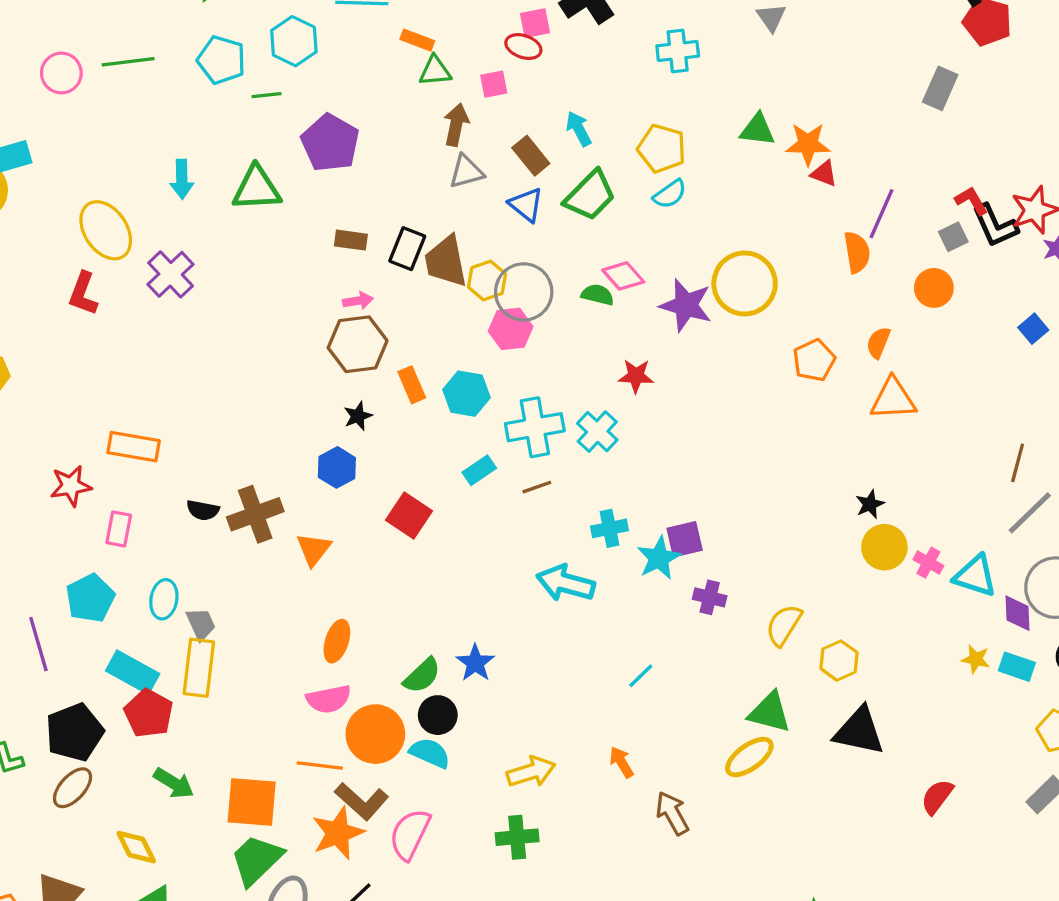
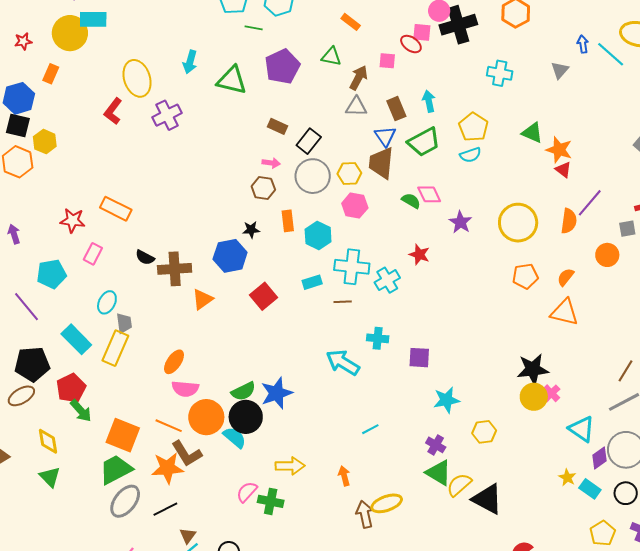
green triangle: (435, 71) -> (331, 57), moved
brown trapezoid: (446, 261) -> (381, 163), moved
yellow circle: (745, 283) -> (518, 223), moved
gray circle: (524, 292) -> (313, 176), moved
purple star: (686, 305) -> (460, 222), size x0.7
brown hexagon: (358, 344) -> (263, 188), size x0.7
blue hexagon: (337, 467) -> (230, 256), size x1.4
black star: (870, 504) -> (533, 369), size x1.8
cyan star: (659, 558) -> (446, 400), moved
pink cross: (928, 563) -> (551, 393), moved
purple cross: (710, 597) -> (436, 445), moved
cyan pentagon: (90, 598) -> (52, 274), moved
purple diamond: (1017, 613) -> (600, 458), turned 40
yellow semicircle: (784, 625) -> (459, 485), moved
orange ellipse: (337, 641) -> (174, 362), moved
purple line: (38, 644) -> (26, 307), turned -40
yellow hexagon: (839, 661) -> (484, 432), moved
blue star: (475, 663) -> (277, 393), size x1.4
red pentagon: (149, 713) -> (71, 388), moved
black circle: (438, 715) -> (246, 417), size x1.4
yellow ellipse: (749, 757) -> (387, 503), moved
pink semicircle: (410, 834) -> (247, 492), moved, size x0.7

